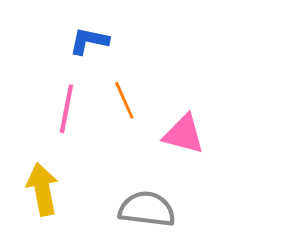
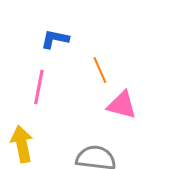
orange line: (124, 100) -> (100, 70), moved

